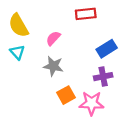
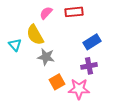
yellow semicircle: (18, 26) -> (35, 35), moved
pink semicircle: (53, 38) -> (46, 13), moved

